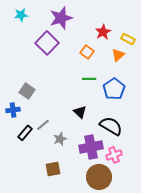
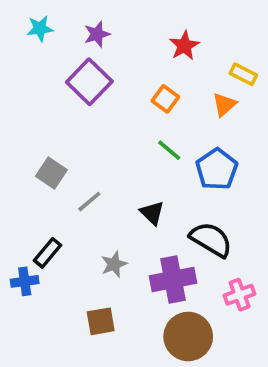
purple star: (61, 18) -> (97, 34), moved, size x0.6
red star: (103, 32) -> (184, 46), moved
green line: (89, 79) -> (169, 150), turned 40
blue cross: (13, 110) -> (25, 281), moved
gray line: (43, 125) -> (89, 202), moved
pink cross: (114, 155) -> (240, 295), moved

